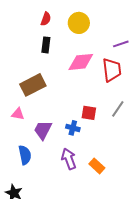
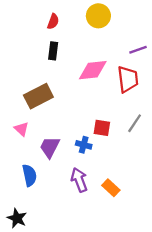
yellow circle: (79, 23) -> (98, 16), moved
pink triangle: (18, 114) -> (21, 129), turned 32

